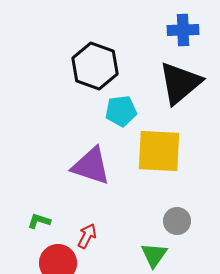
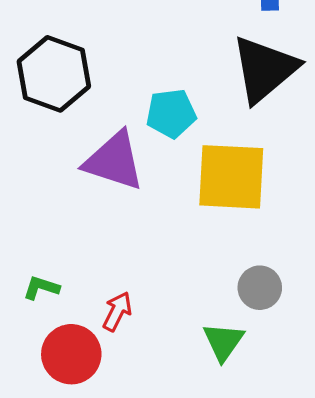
black hexagon: (95, 66) -> (54, 74), moved
purple triangle: (91, 166) -> (114, 161), moved

